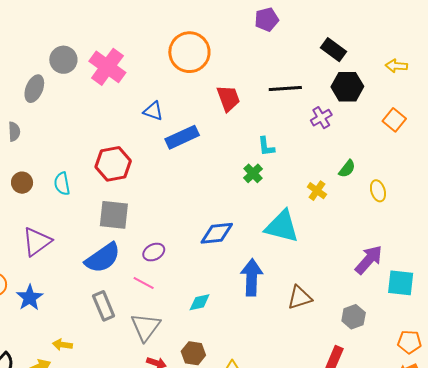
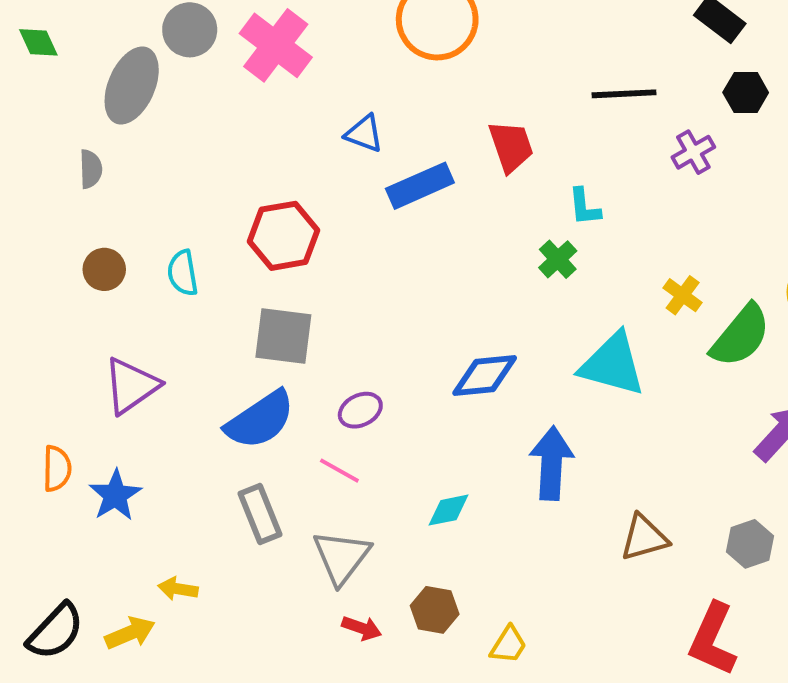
black hexagon: (347, 87) -> (746, 92), size x0.7
gray ellipse: (34, 89) -> (132, 85), size x1.4
red trapezoid: (228, 98) -> (511, 146), moved
green semicircle: (347, 169) -> (741, 336), moved, size x1.8
brown triangle: (300, 298) -> (644, 538), moved

